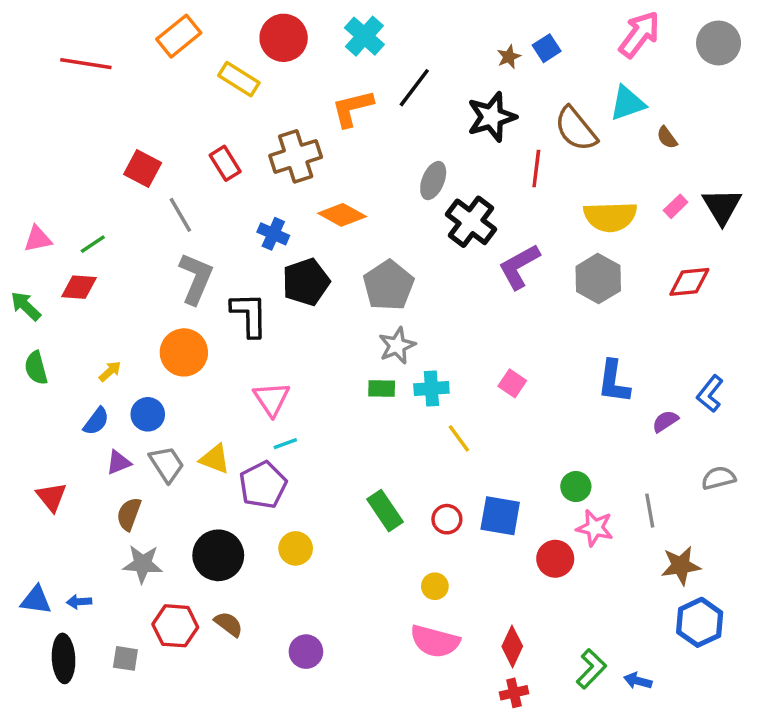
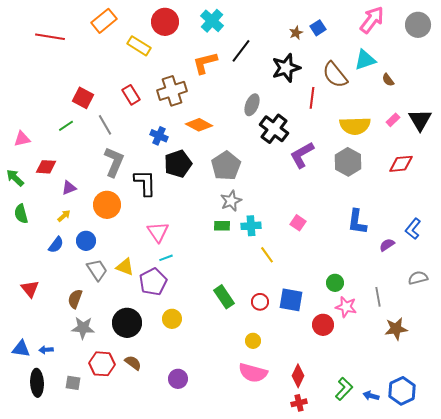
green line: (93, 244) -> (66, 126), moved
purple triangle: (119, 462) -> (69, 188), moved
blue hexagon: (700, 622) -> (402, 391), moved

